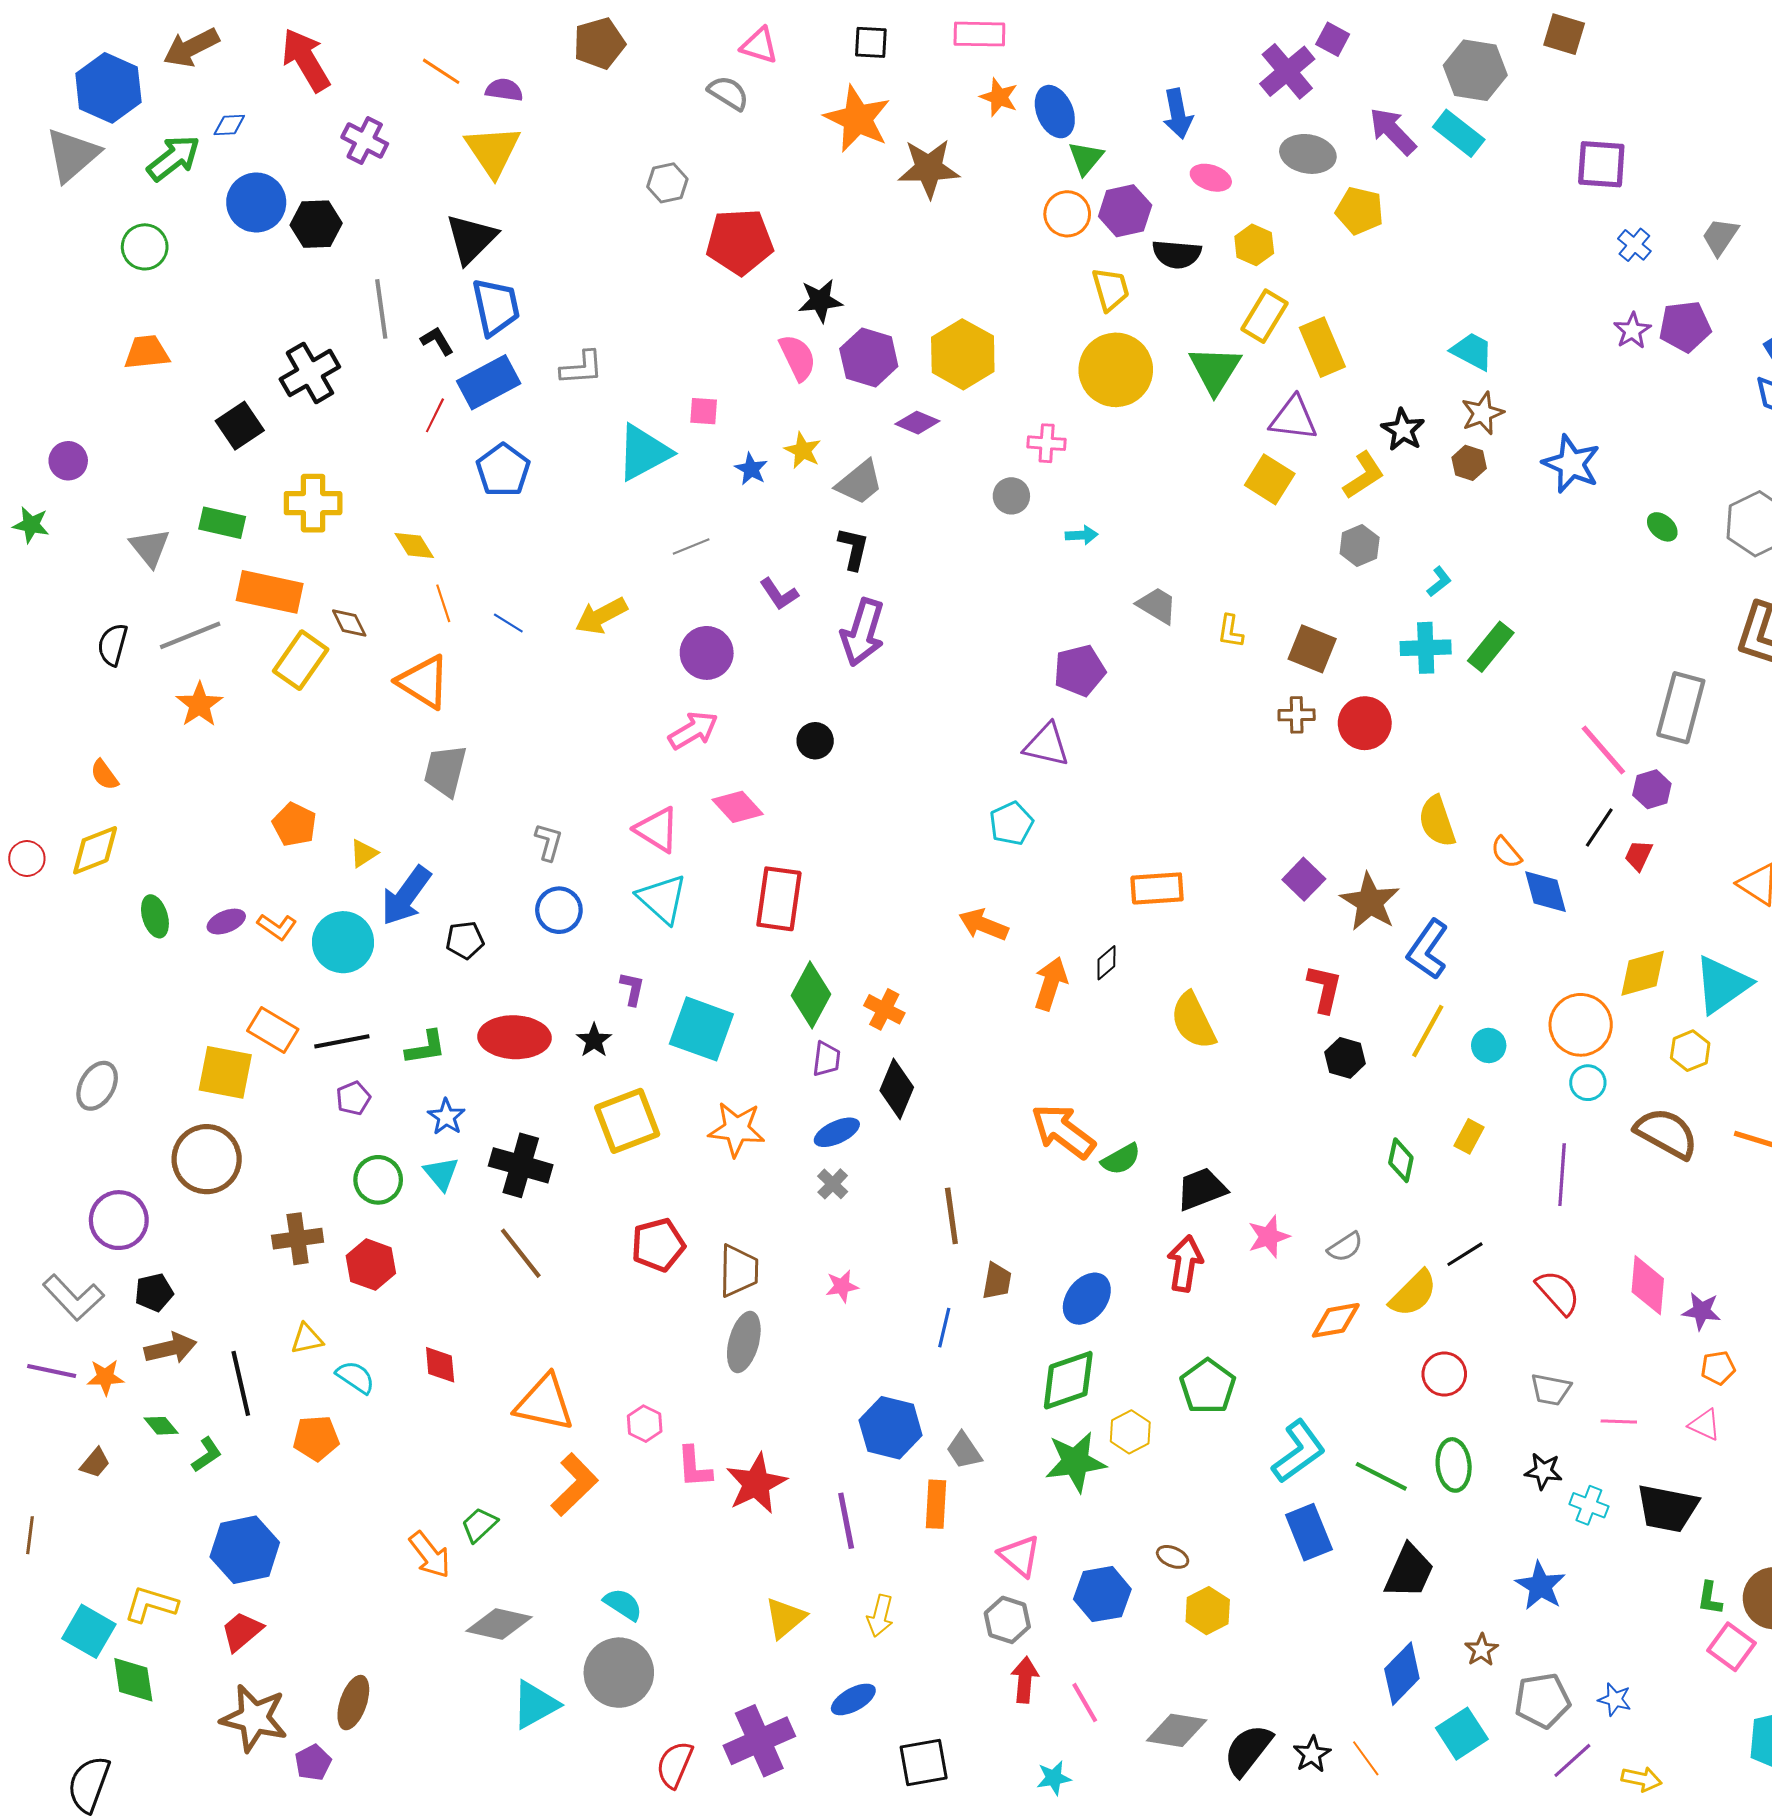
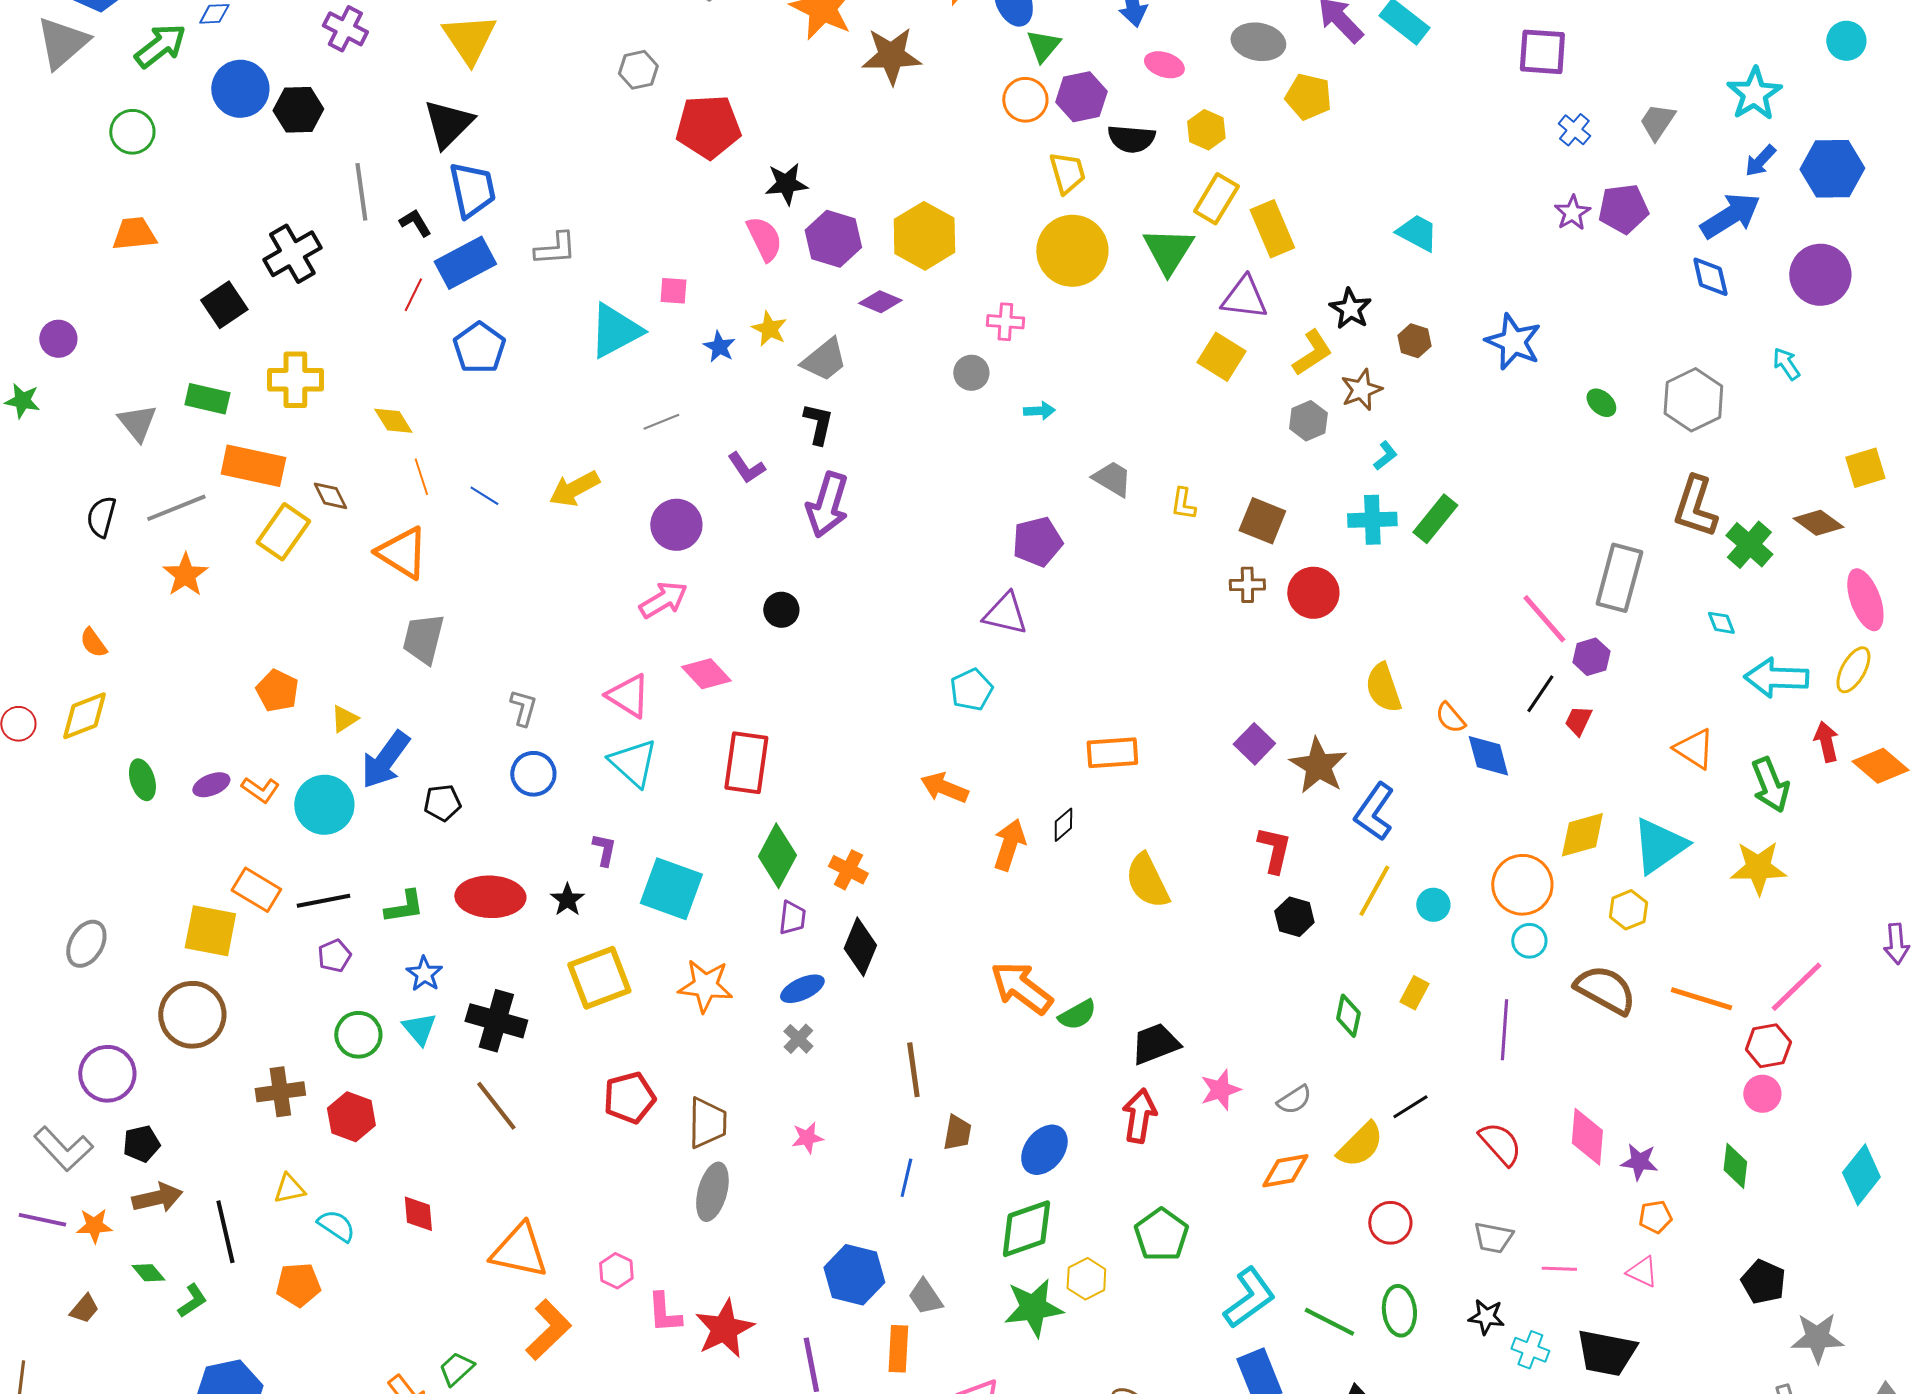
brown star: (1483, 413) -> (1361, 390), moved

